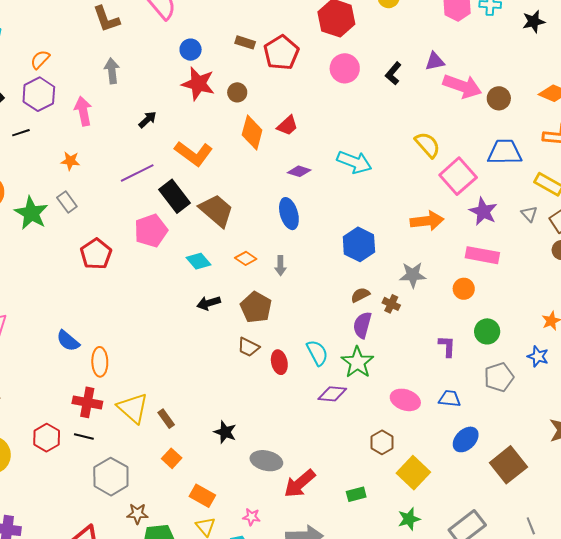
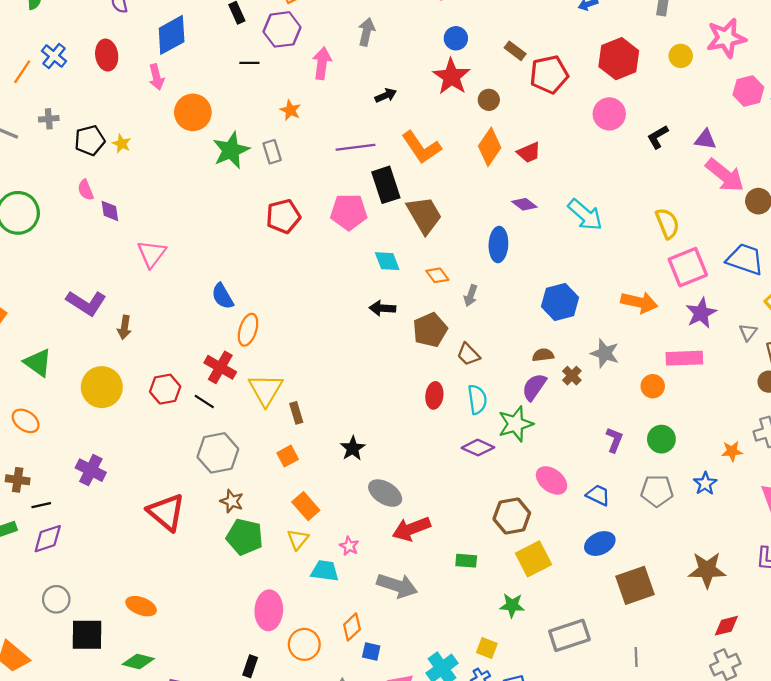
pink rectangle: (482, 255) -> (684, 358), turned -32
brown trapezoid: (248, 347) -> (468, 354), moved
brown hexagon: (382, 442) -> (512, 516), size x1.4

